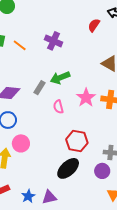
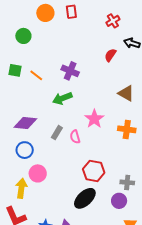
green arrow: (60, 78) -> (62, 98), moved
gray rectangle: (40, 88) -> (57, 133), moved
pink star: (86, 98) -> (94, 119), moved

